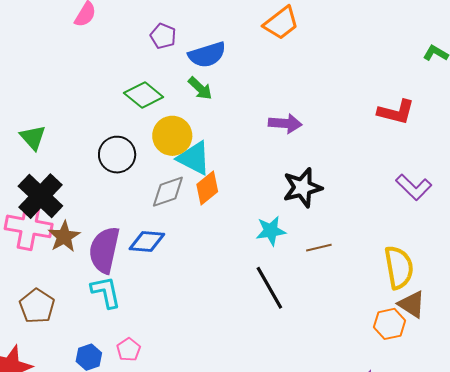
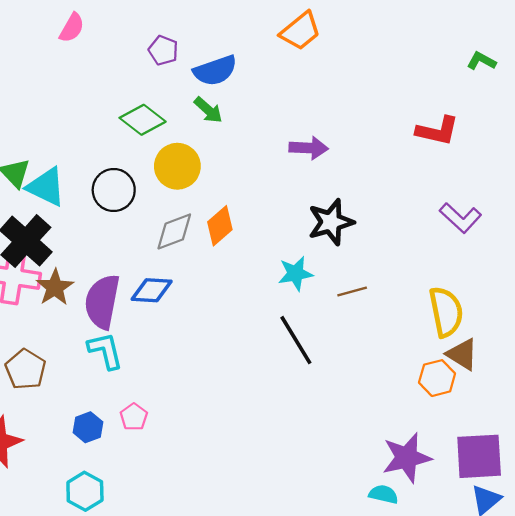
cyan triangle: (194, 158) -> (46, 187), moved

